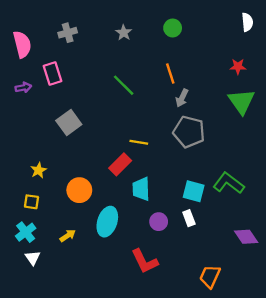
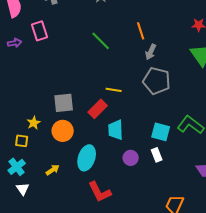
gray square: (69, 122) -> (64, 103), moved, turned 30
yellow star: (38, 170) -> (34, 123), moved
red L-shape: (145, 261) -> (100, 192), moved

